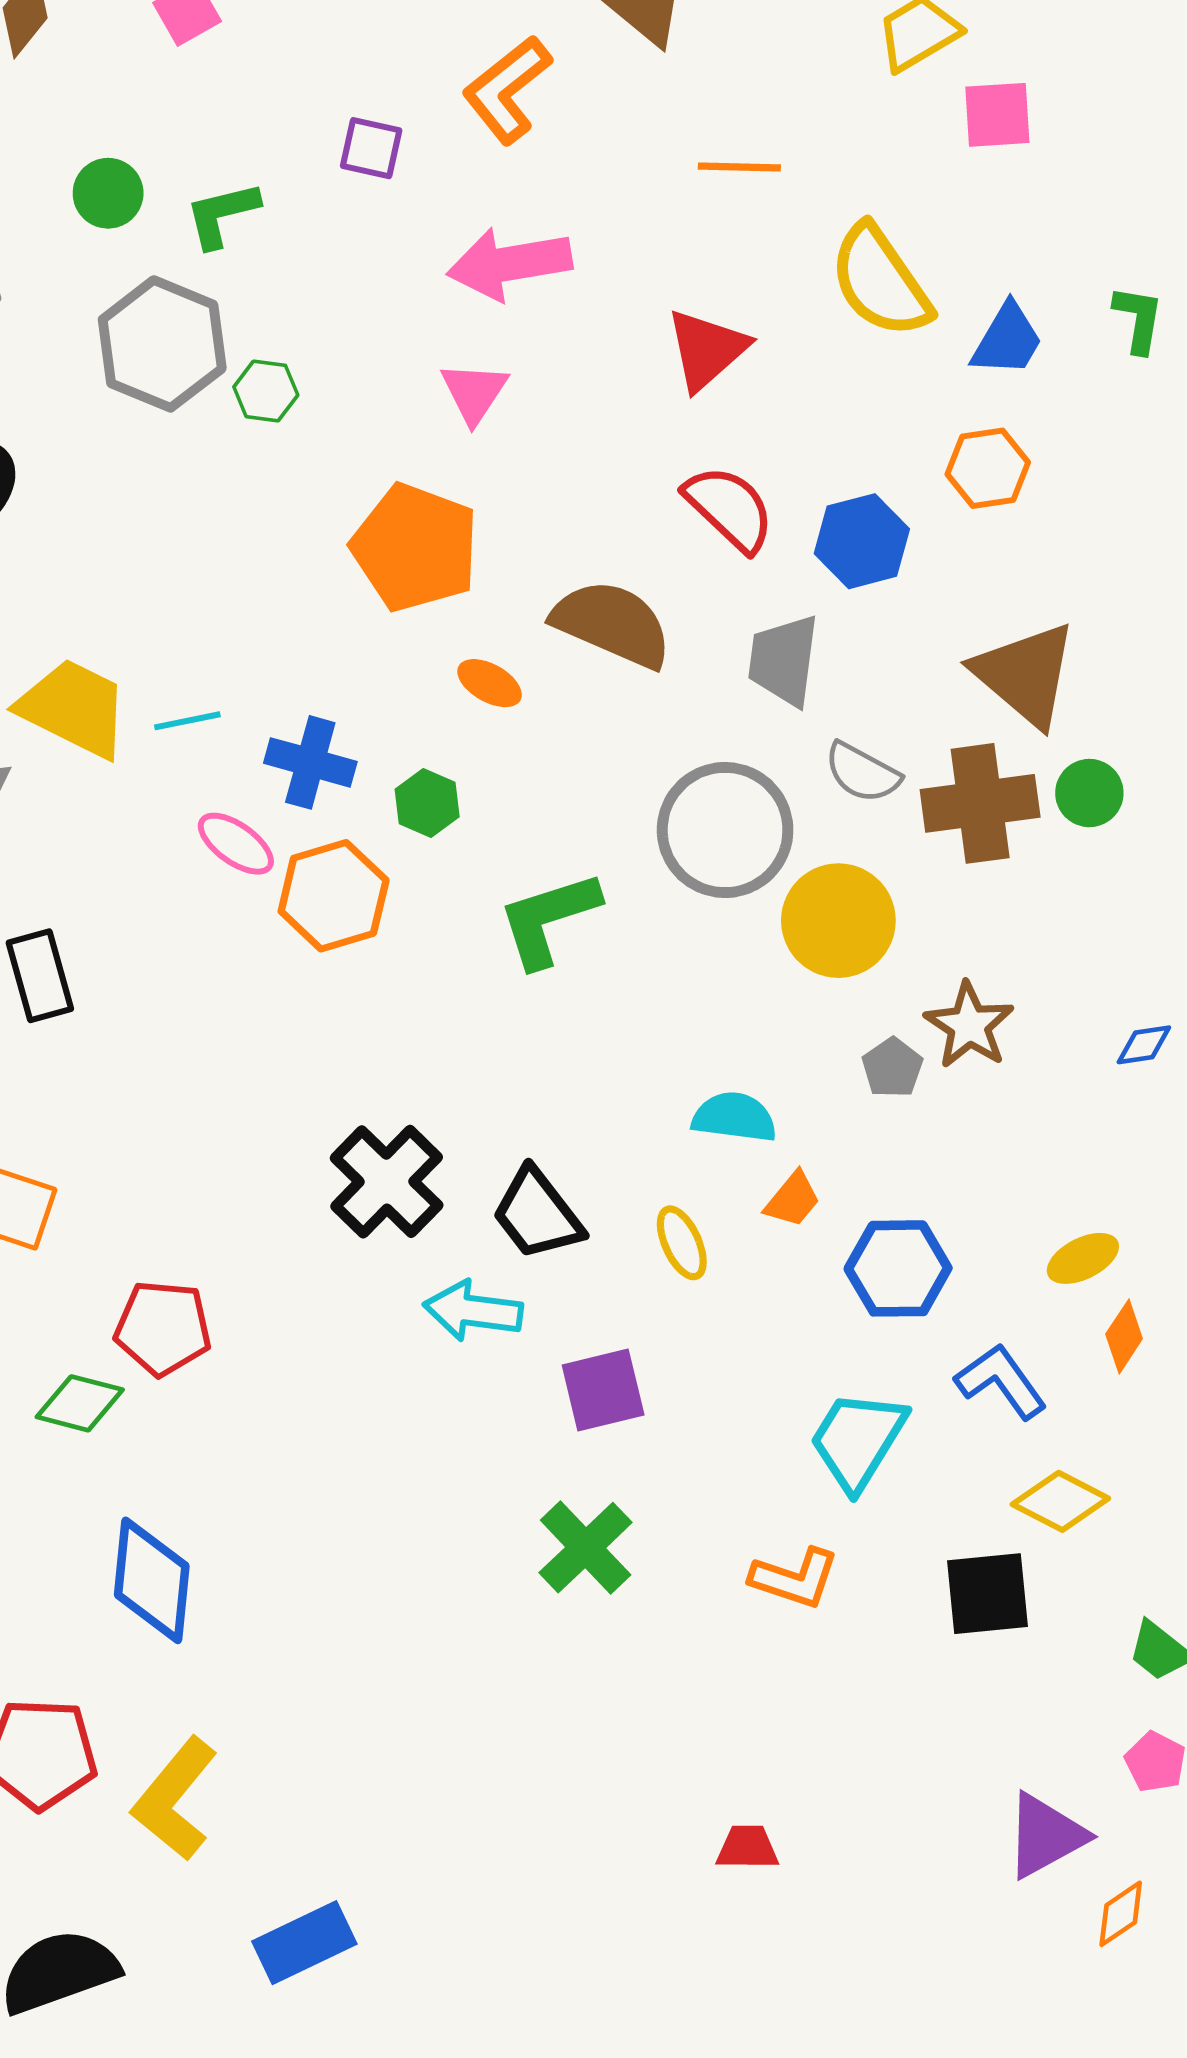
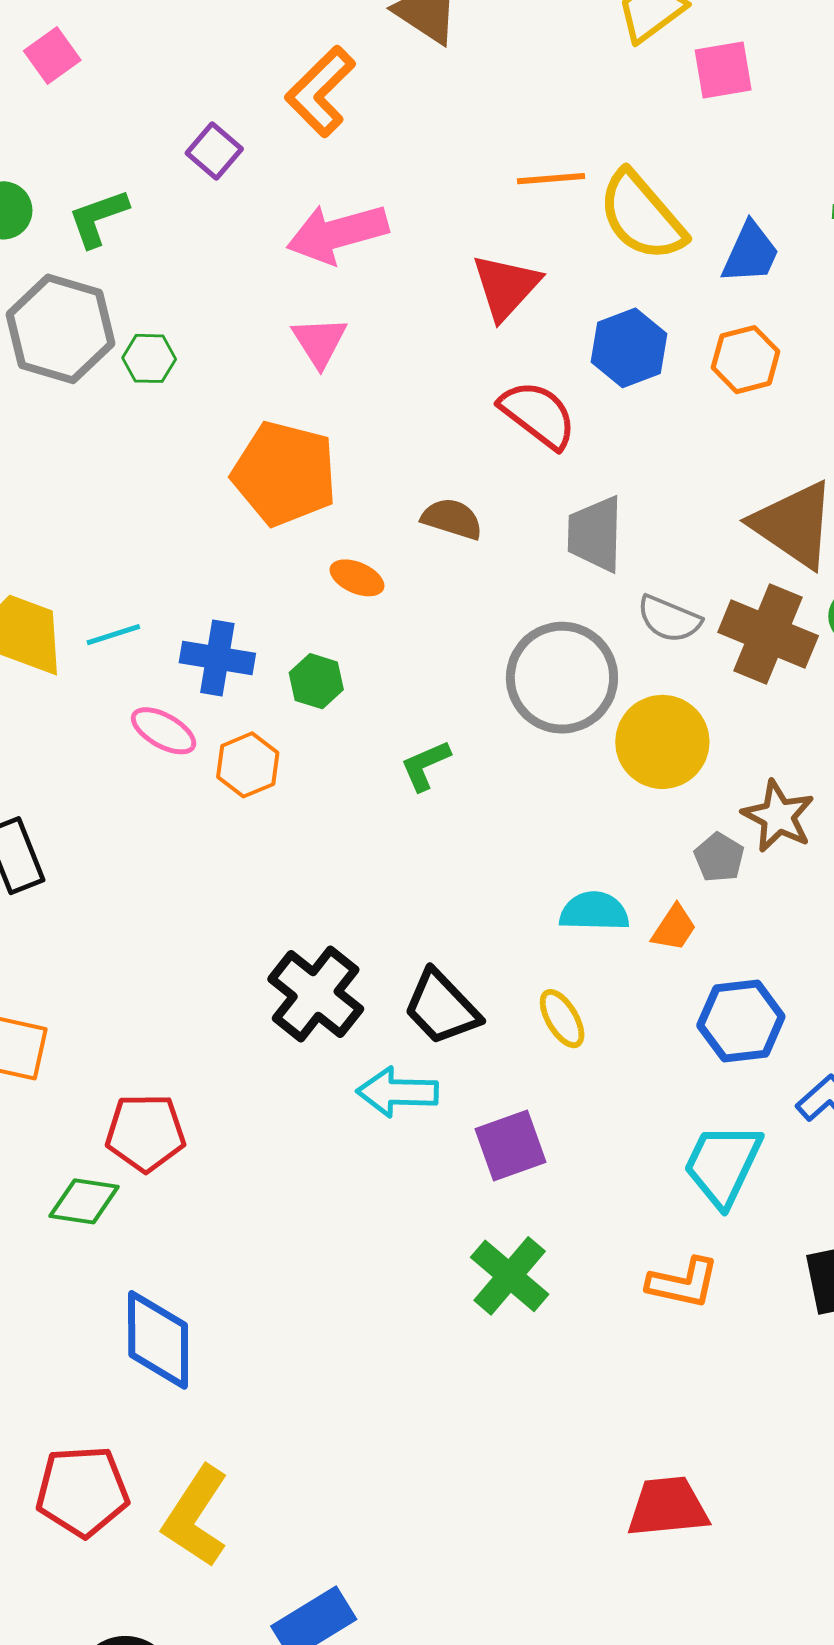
purple square: (371, 148) -> (214, 151), turned 34
orange line: (739, 167) -> (551, 179), moved
blue hexagon: (862, 541) -> (629, 348), moved
brown semicircle: (612, 624) -> (452, 519), size x0.6
brown cross: (980, 803) -> (768, 634), turned 36
orange hexagon: (334, 896) -> (248, 765), size x0.7
green L-shape: (549, 919) -> (425, 765), size x0.6
orange trapezoid: (793, 1200) -> (674, 928), moved
red trapezoid: (747, 1848) -> (668, 1507), size x1.6

